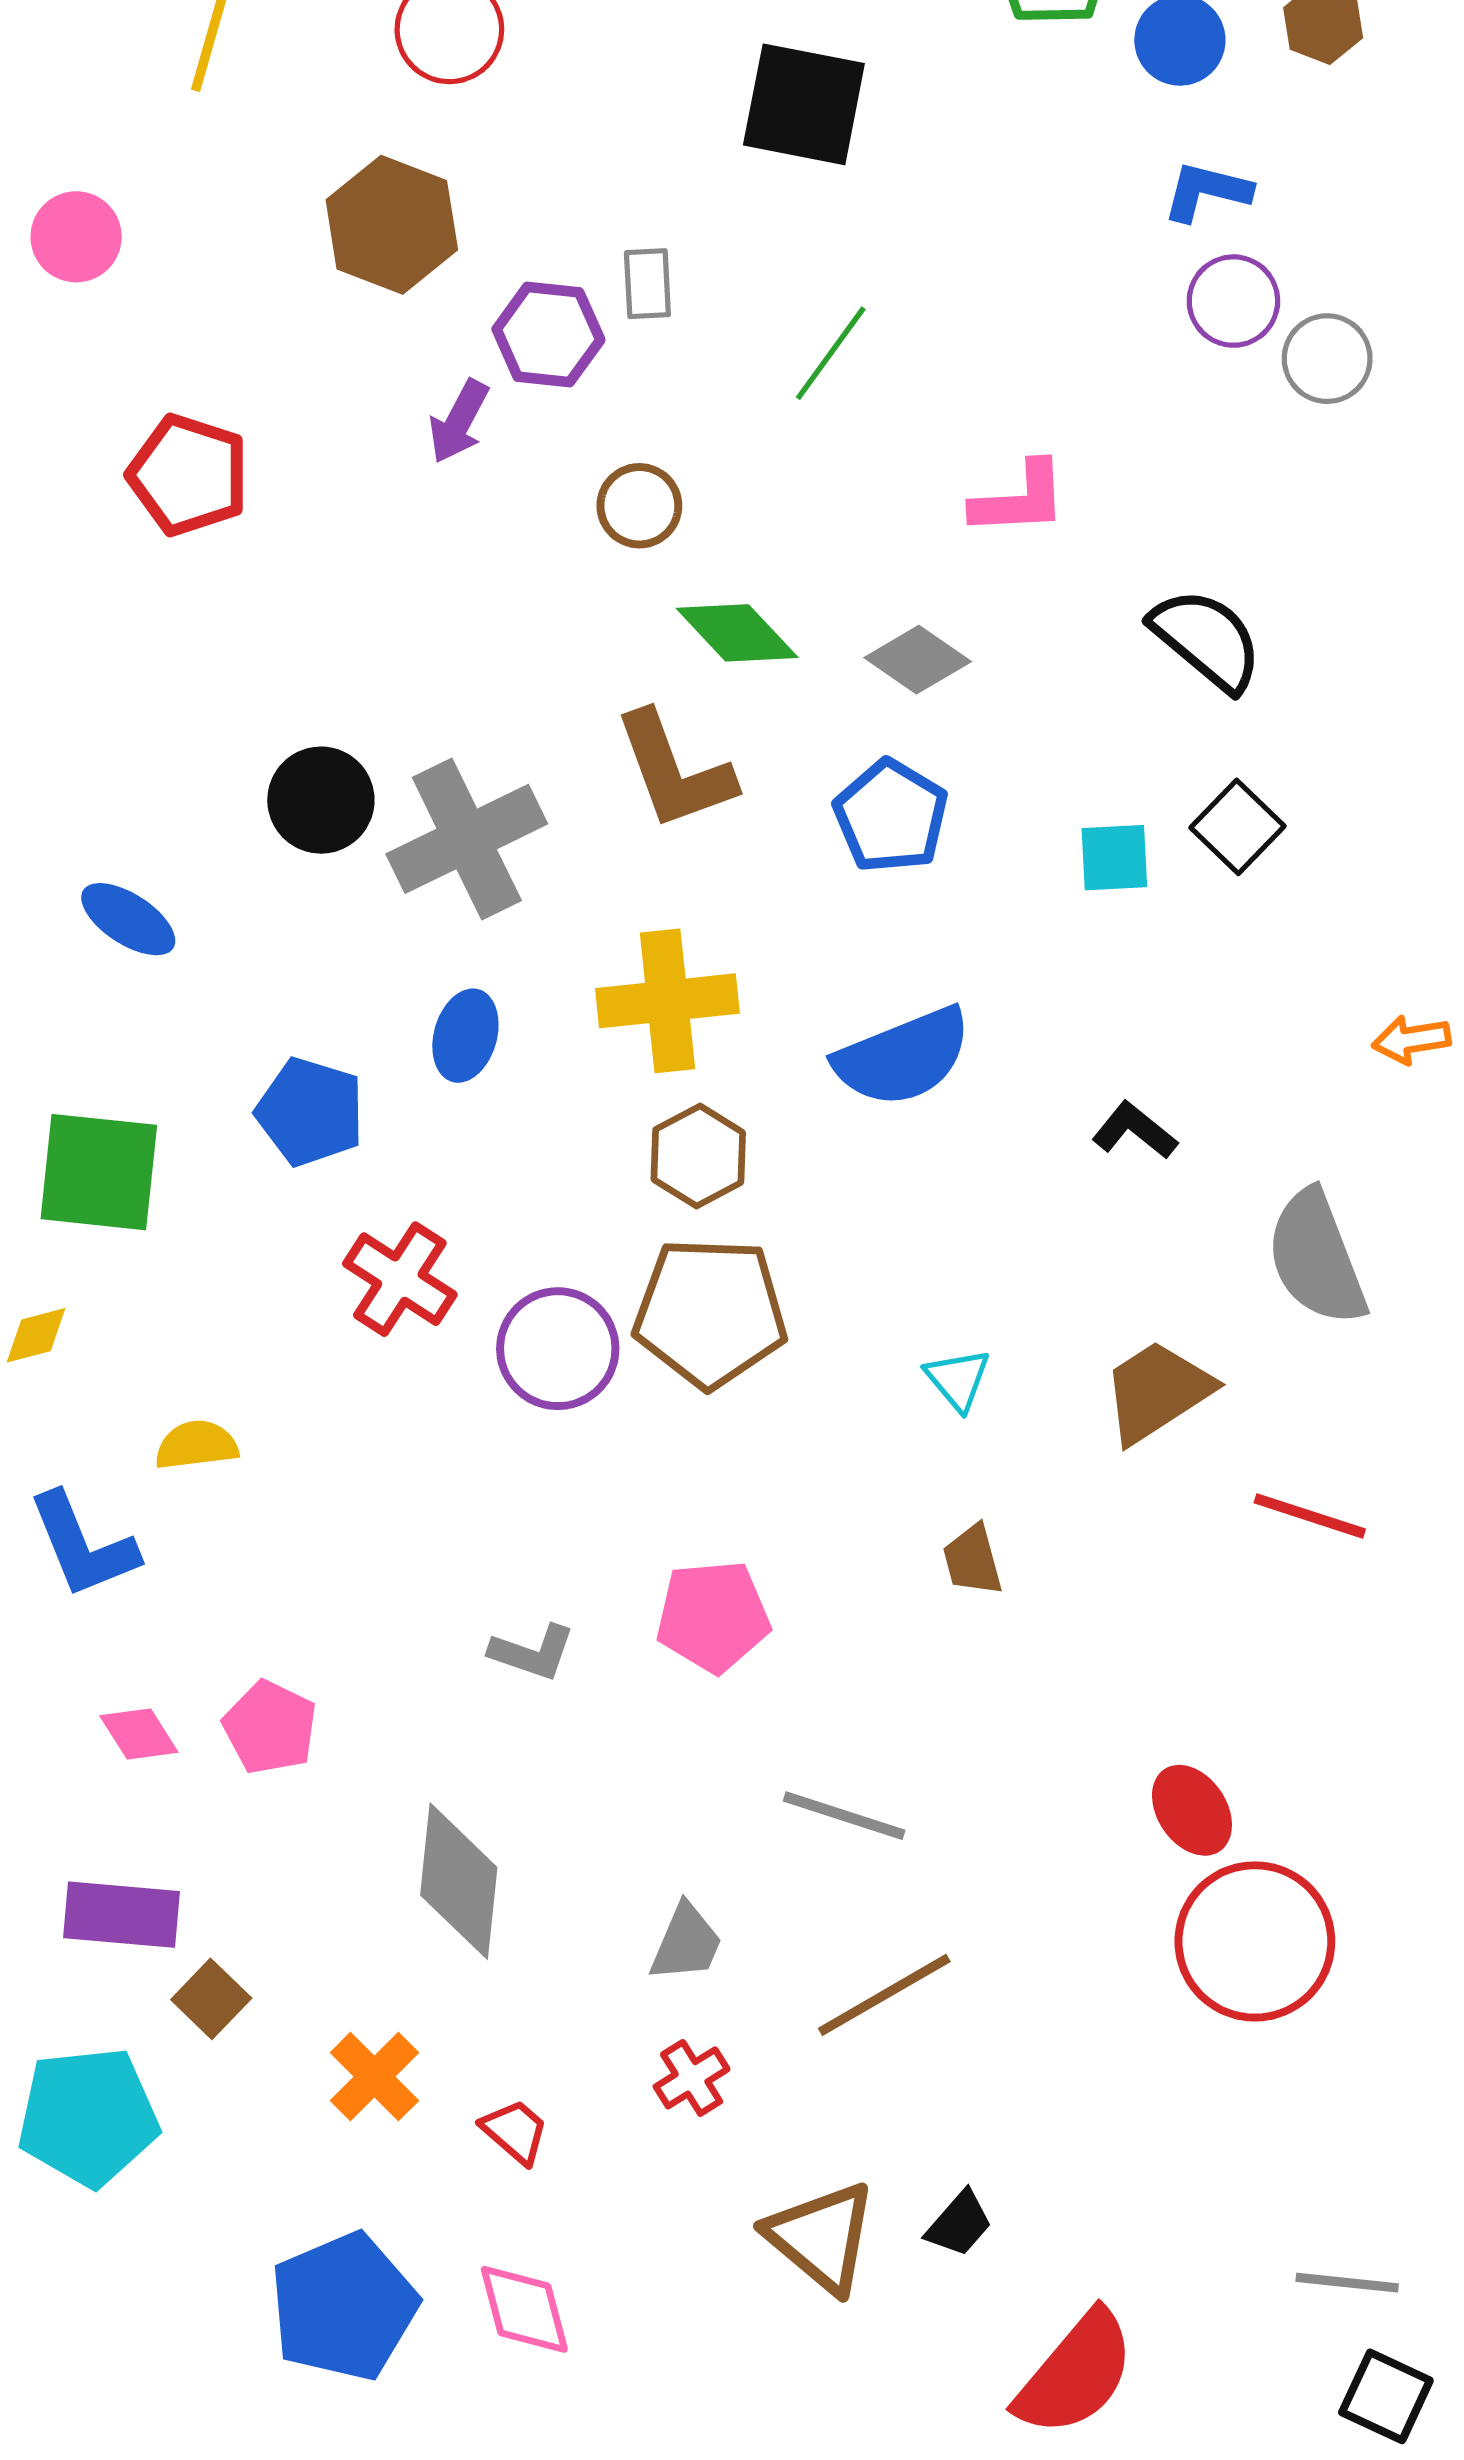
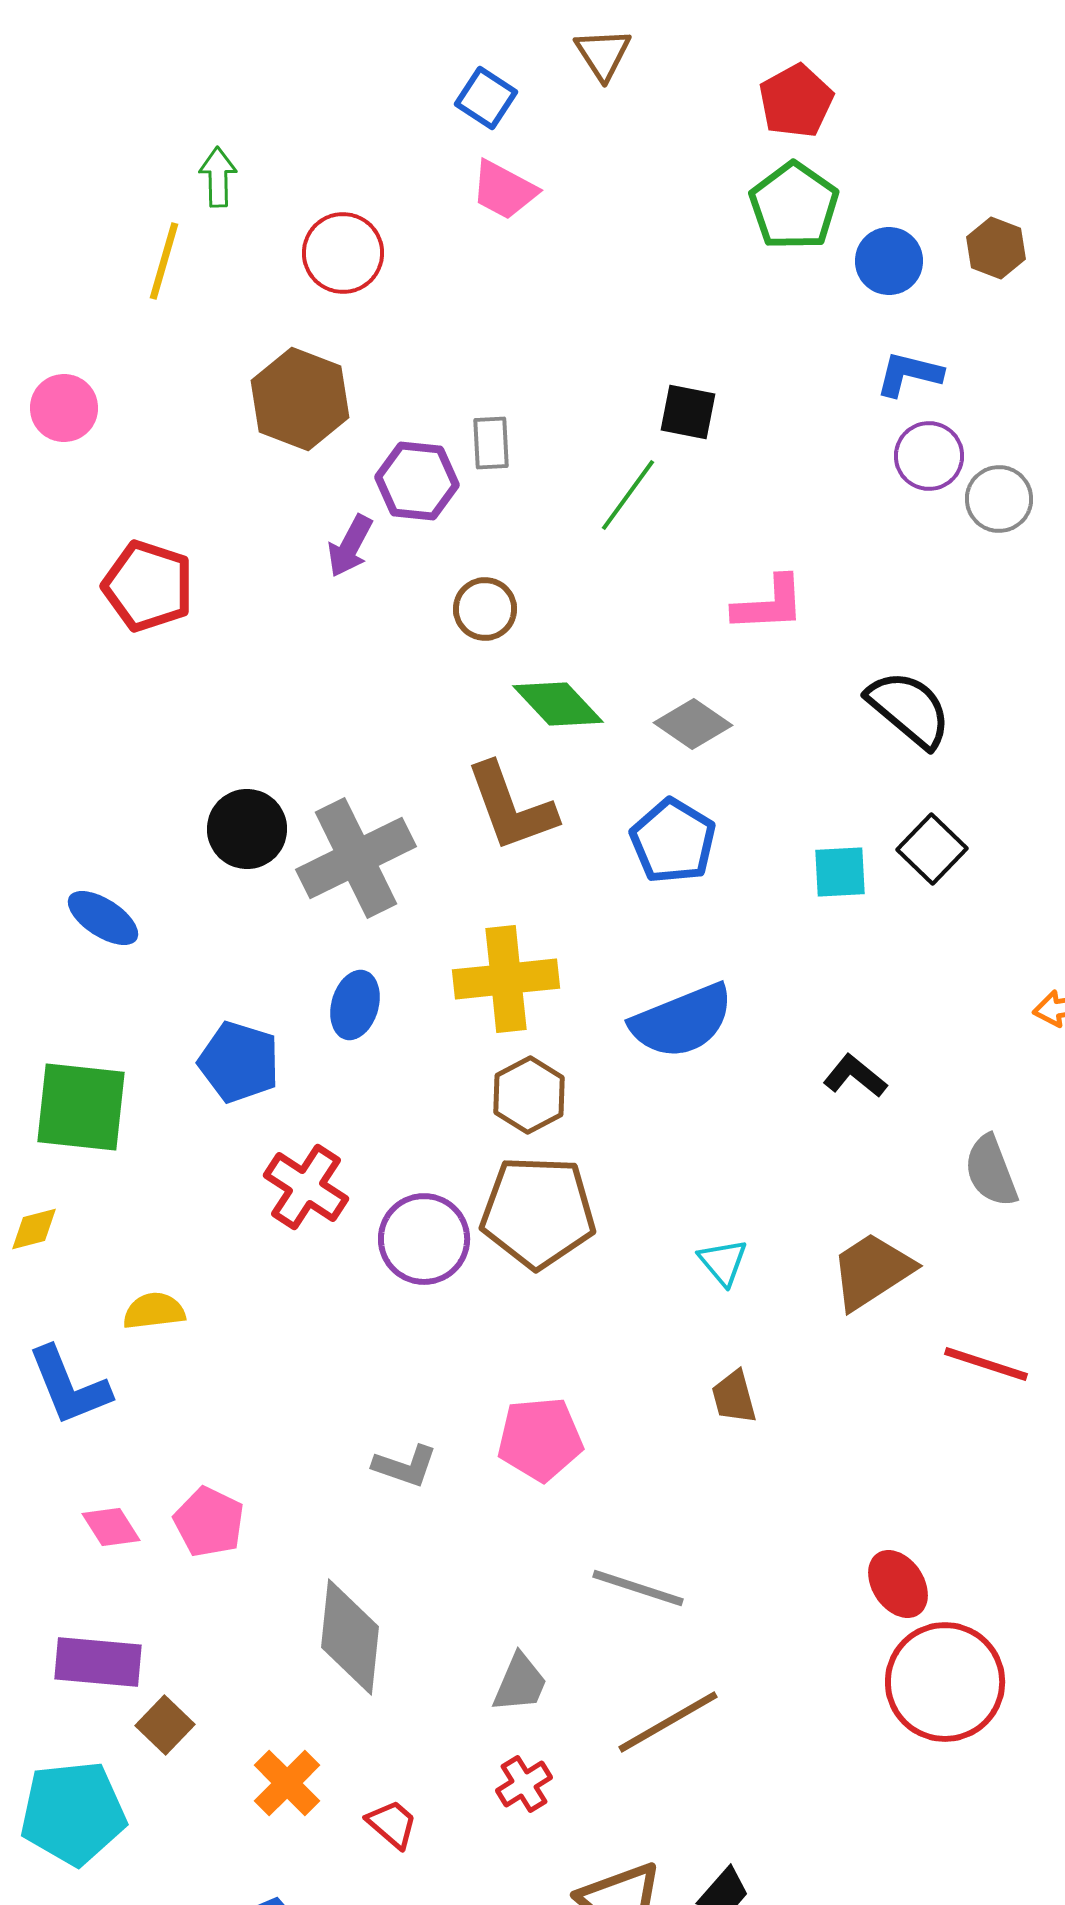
black square: (804, 104) -> (688, 412), moved, size x0.6
gray semicircle: (1316, 1258) -> (991, 1171), size x0.7

